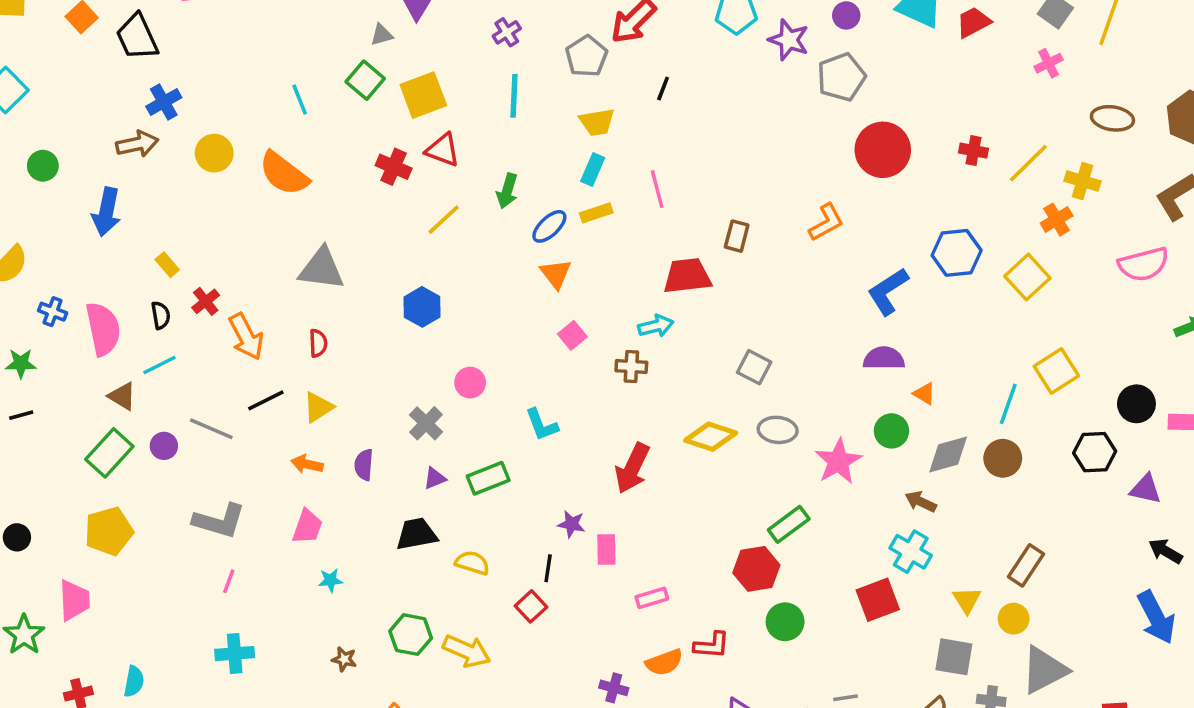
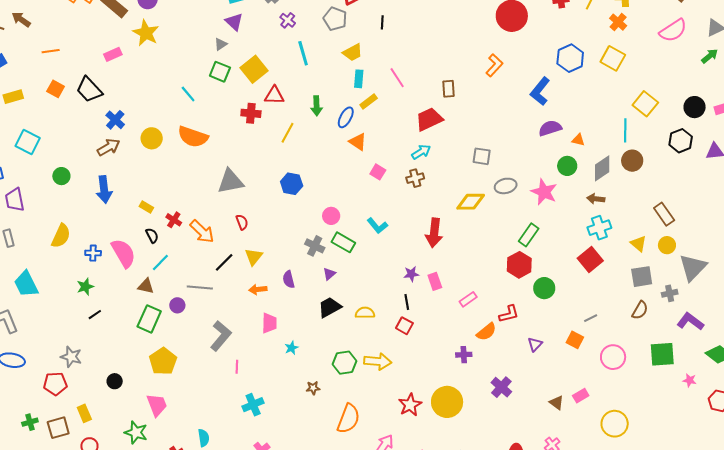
green rectangle: (488, 478) -> (343, 242), moved, turned 70
gray L-shape: (219, 521) -> (221, 336), turned -48
cyan cross: (911, 552) -> (599, 228), turned -30
brown rectangle: (1026, 565) -> (664, 214), turned -50

